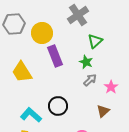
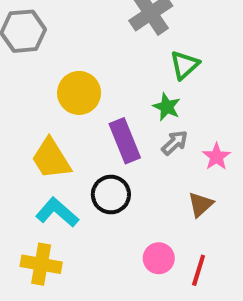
yellow circle: (42, 33) -> (79, 93), moved
purple rectangle: (55, 56) -> (125, 141), moved
yellow trapezoid: (22, 72) -> (51, 159), moved

